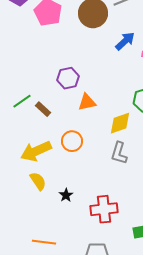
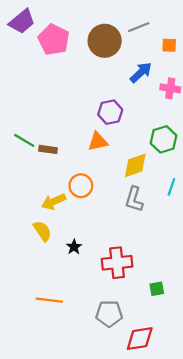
purple hexagon: (68, 78) -> (110, 112), moved
green line: (22, 101) -> (24, 140), turned 66
brown rectangle: (43, 109) -> (48, 149), turned -35
yellow arrow: (36, 151) -> (54, 202), moved, size x0.7

